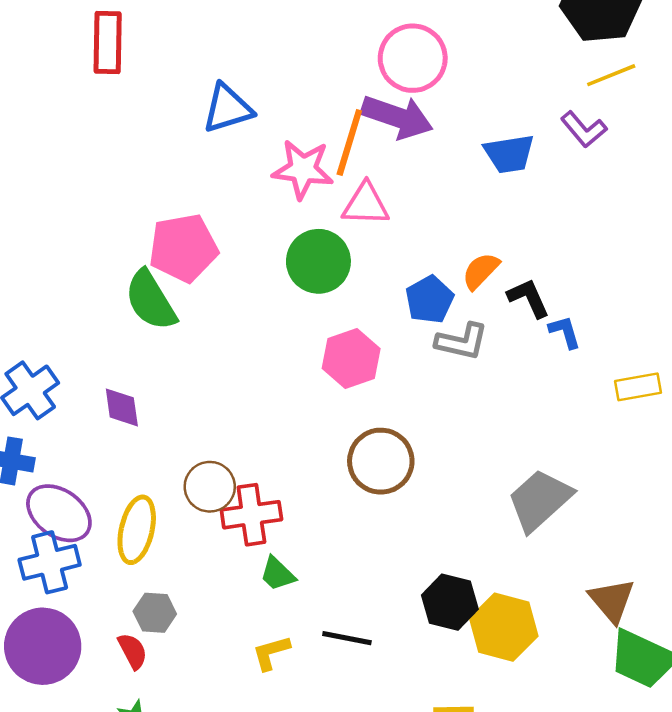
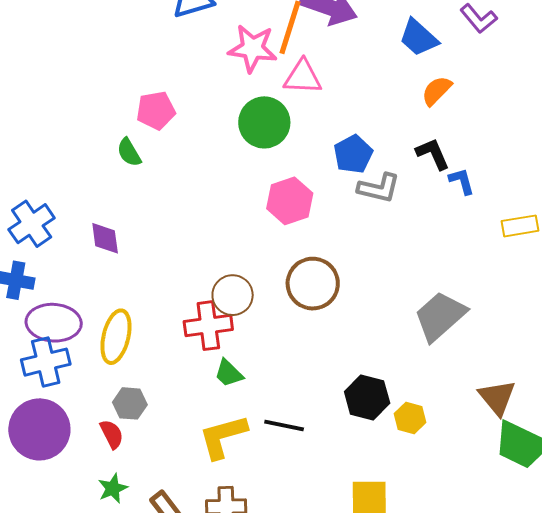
blue trapezoid: (509, 154) -> (419, 38), turned 51
pink pentagon: (183, 248) -> (156, 111), size x0.7
orange semicircle: (481, 271) -> (437, 91), moved
green semicircle: (151, 300) -> (129, 152), size x0.6
brown circle: (210, 487) -> (233, 295), moved
purple ellipse: (59, 513) -> (54, 323), turned -32
yellow hexagon: (504, 627) -> (410, 418), size x0.6
yellow L-shape: (271, 653) -> (223, 437), size x1.6

